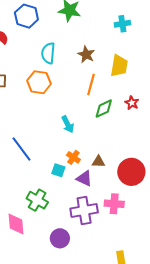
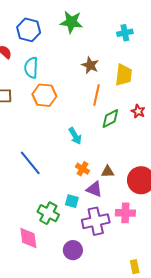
cyan semicircle: (48, 53) -> (31, 68), moved
cyan square: (58, 170) -> (72, 201), moved

